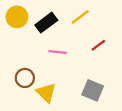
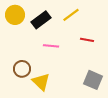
red line: (98, 45) -> (87, 40), turned 48
gray square: (93, 90) -> (93, 80), moved

